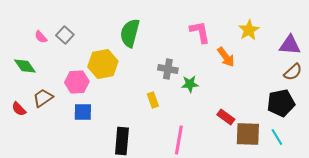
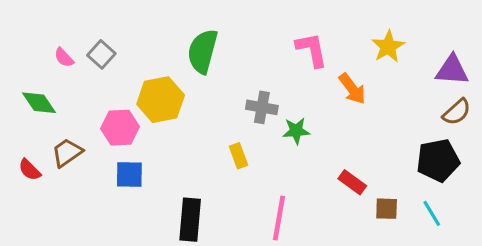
brown square: (248, 134) -> (387, 209), size x0.6

